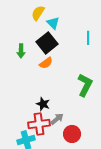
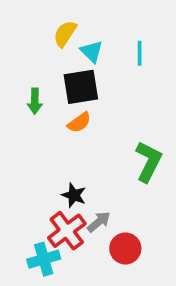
cyan line: (88, 38) -> (140, 53), moved
black square: (47, 43) -> (81, 87), turned 30
red cross: (39, 124) -> (67, 231), turned -30

